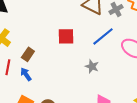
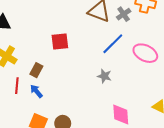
red square: (66, 36) -> (60, 41), moved

